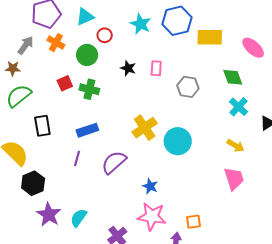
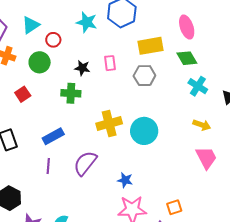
yellow rectangle: (210, 37) -> (150, 46), moved
pink ellipse: (253, 48) -> (187, 27), moved, turned 40
green cross: (89, 89) -> (71, 93), moved
yellow cross: (145, 128) -> (109, 123), turned 30

